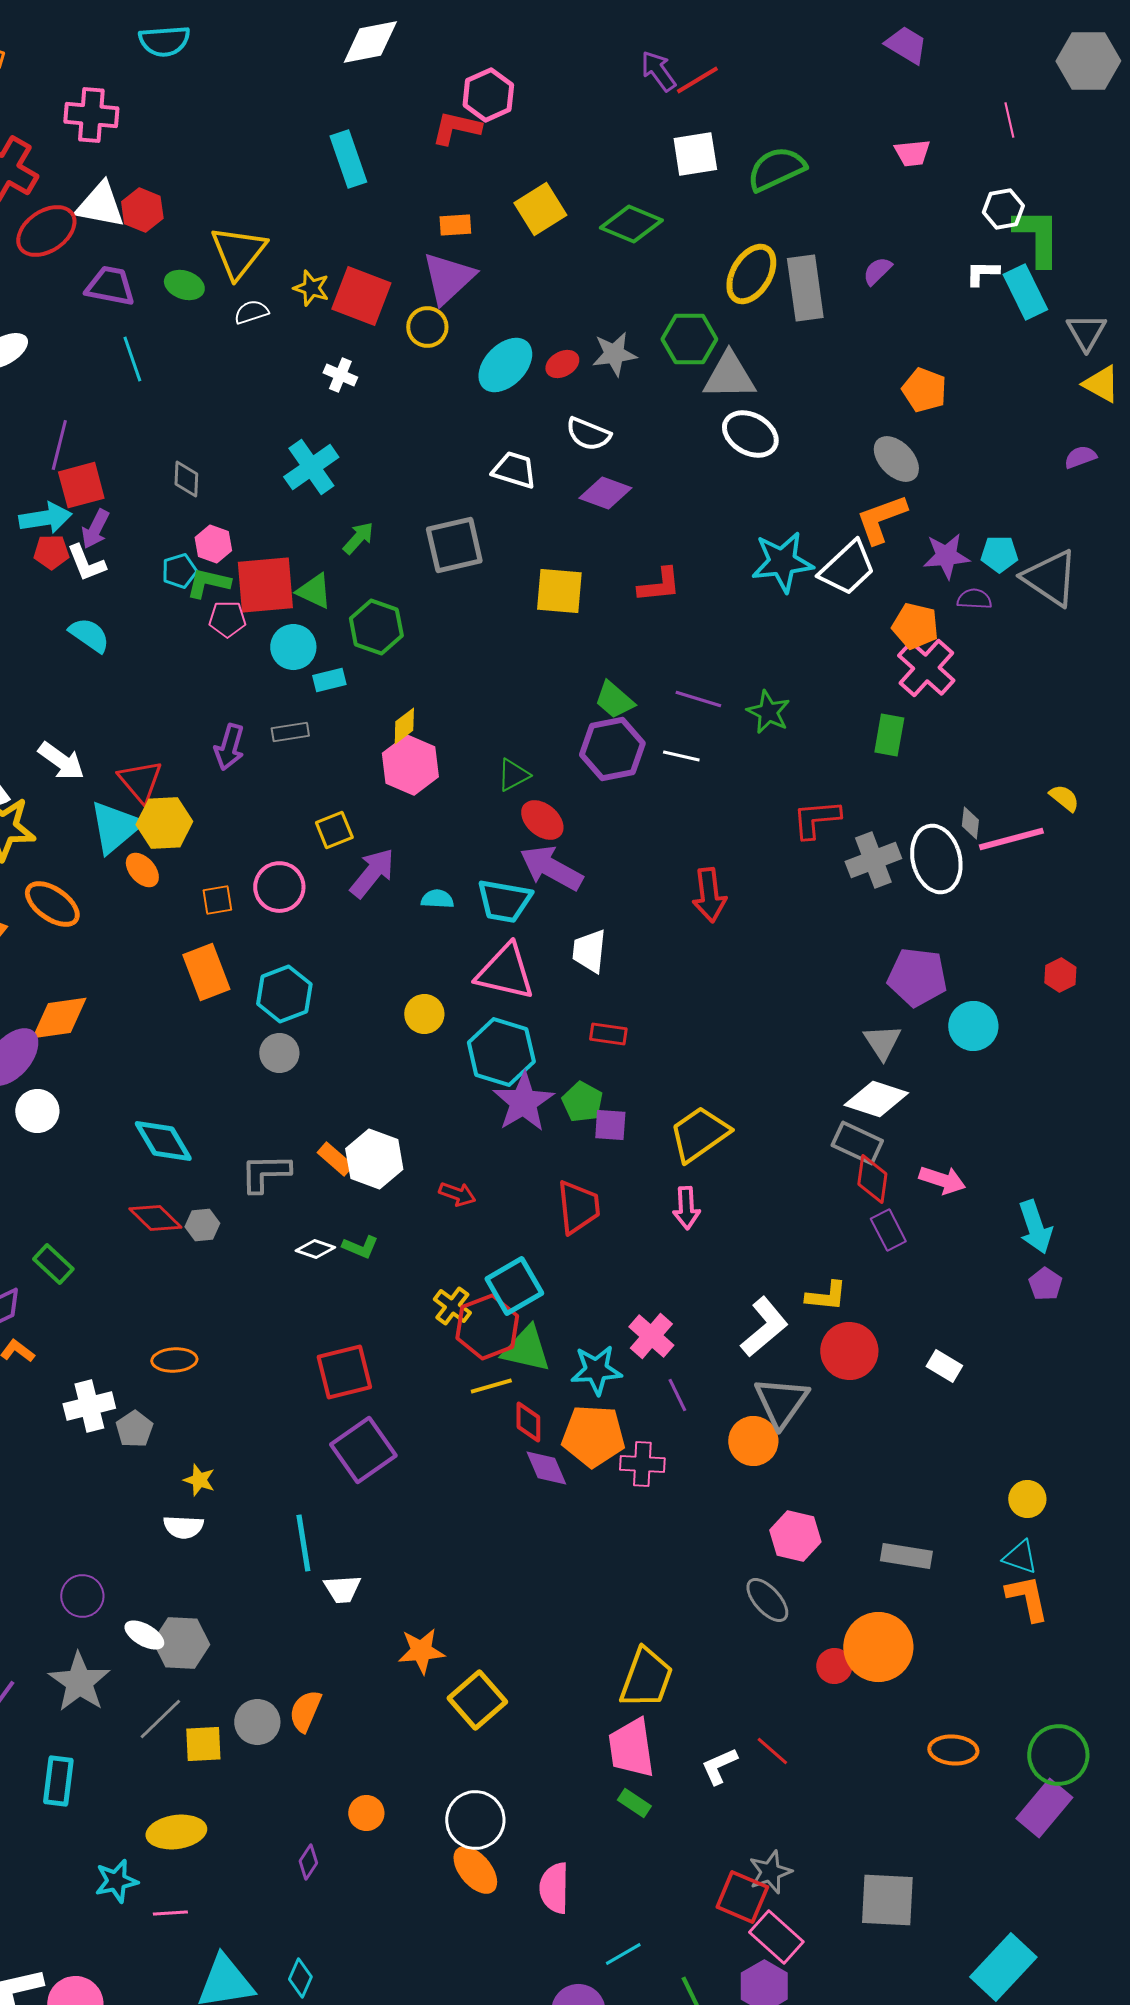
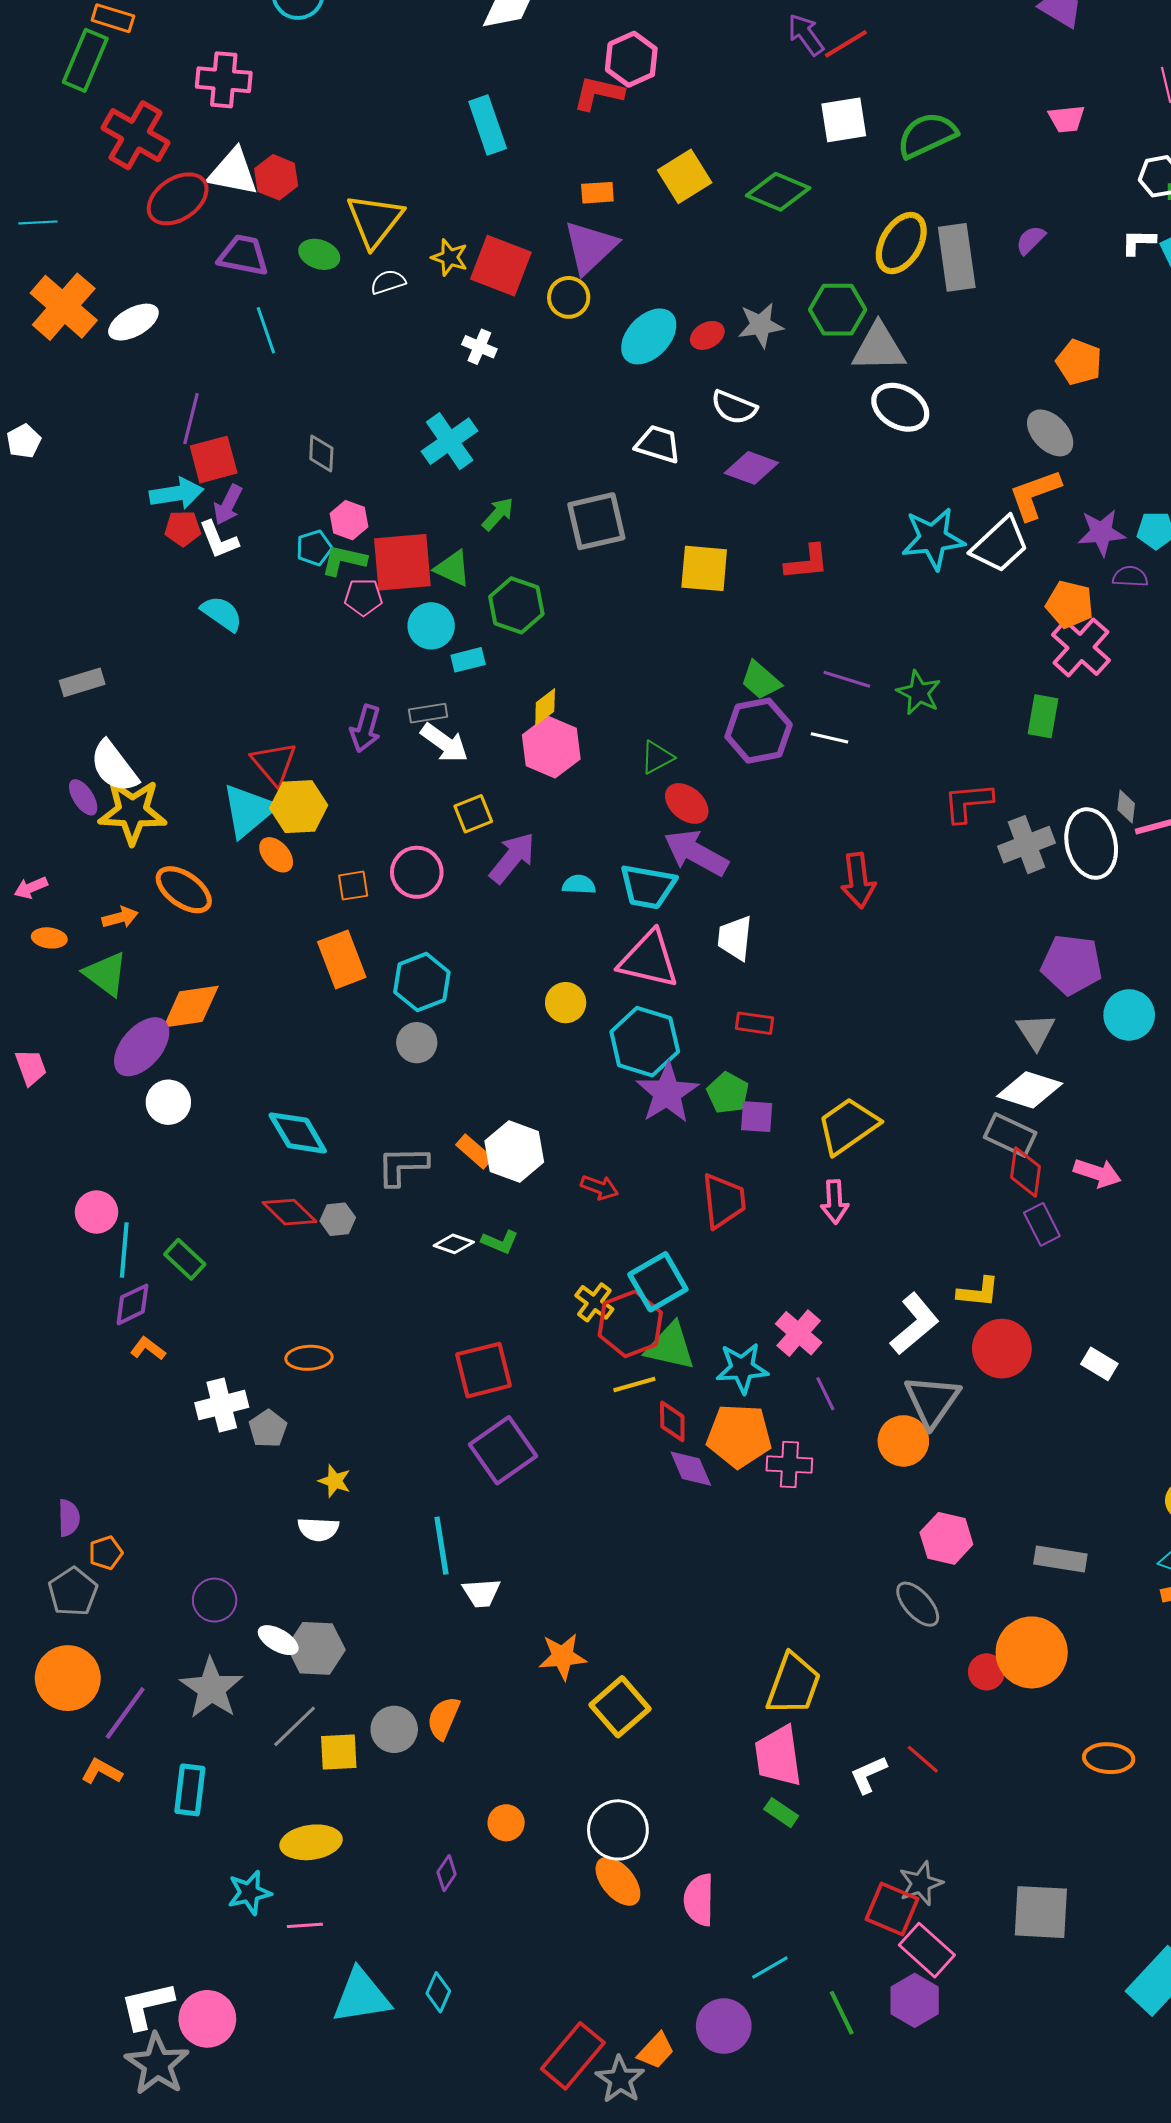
white arrow: (61, 761) -> (444, 743), moved

